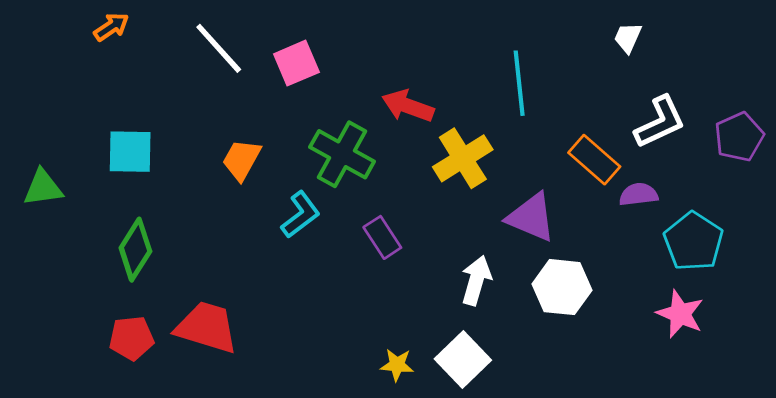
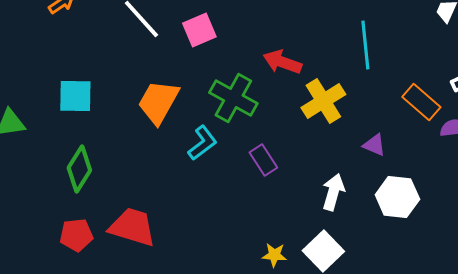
orange trapezoid: (241, 160) -> (158, 102), size x1.4
purple triangle: (531, 217) -> (374, 145), size x0.6

